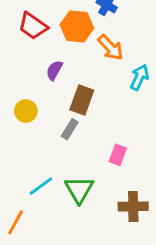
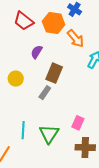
pink rectangle: (118, 155) -> (78, 123), moved
cyan line: (41, 186) -> (23, 130), turned -54

